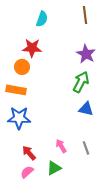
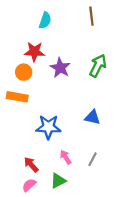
purple star: (86, 54) -> (60, 68), moved
green arrow: (81, 82) -> (98, 66), moved
blue star: (19, 118) -> (48, 127), moved
gray line: (86, 148) -> (93, 159), turned 48

